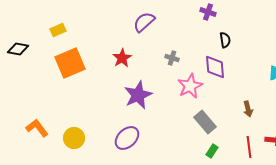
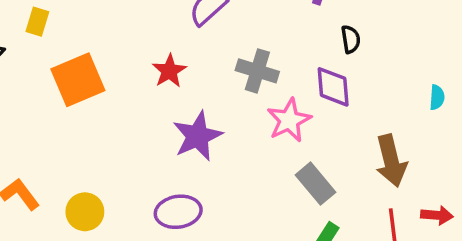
yellow rectangle: (58, 30) -> (37, 22), moved, turned -49
gray cross: (172, 58) -> (257, 71), size x1.6
brown arrow: (248, 109) -> (391, 161), size x1.8
purple ellipse: (127, 138) -> (178, 212), turned 35

